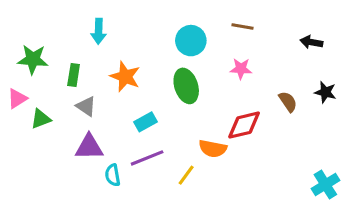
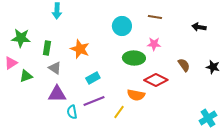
cyan arrow: (99, 31) -> (57, 11), moved
green ellipse: (186, 86) -> (134, 58), moved, turned -70
black star: (325, 92) -> (213, 67), moved
red diamond: (244, 125) -> (156, 80), turned 40

